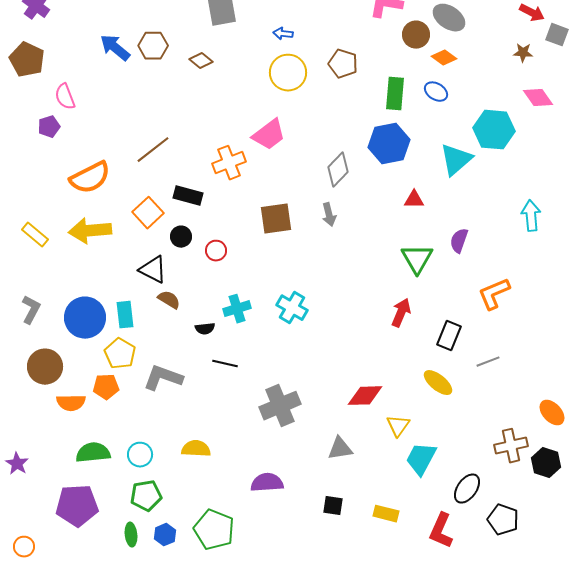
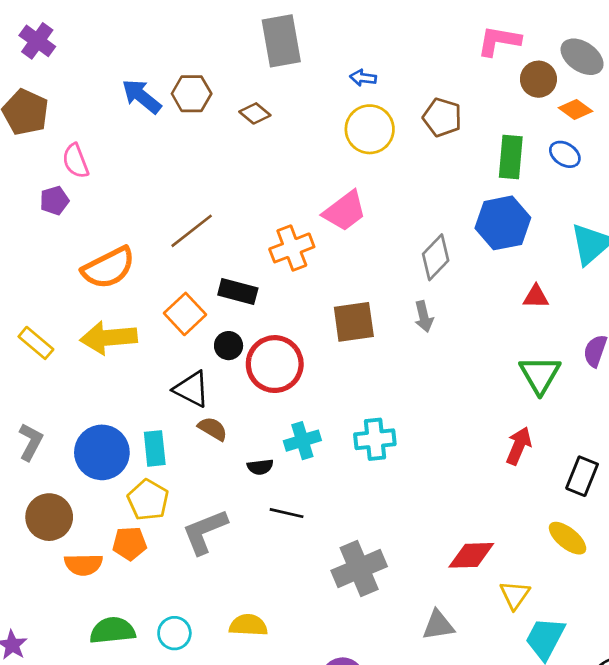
red circle: (216, 251) -> (275, 364), size x2.0
cyan cross: (292, 308) -> (375, 439), turned -36
gray L-shape: (163, 378) -> (205, 532), turned -42

